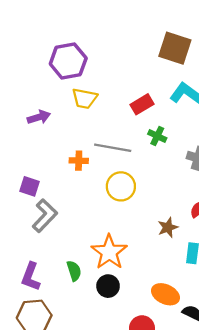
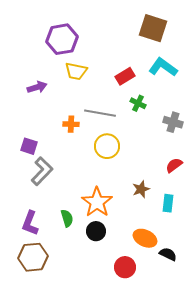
brown star: (168, 227) -> (141, 189), moved

